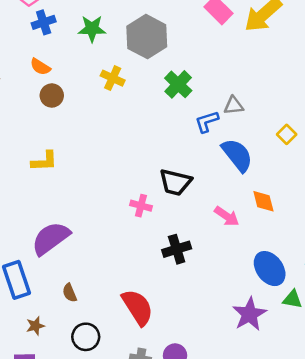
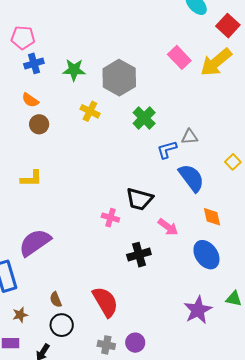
pink arrow: (227, 216) -> (168, 227), moved
blue ellipse: (270, 269) -> (206, 255), moved
brown semicircle: (70, 293) -> (56, 300), moved

